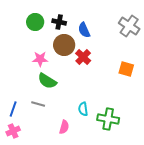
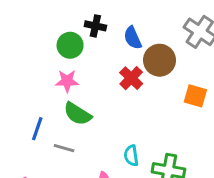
green circle: (35, 22) -> (70, 45), moved
brown circle: (64, 45) -> (159, 60), moved
blue line: (13, 109) -> (37, 129), moved

